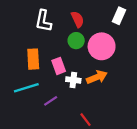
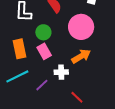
green circle: (76, 41) -> (43, 32), moved
white cross: (73, 80) -> (61, 72), moved

